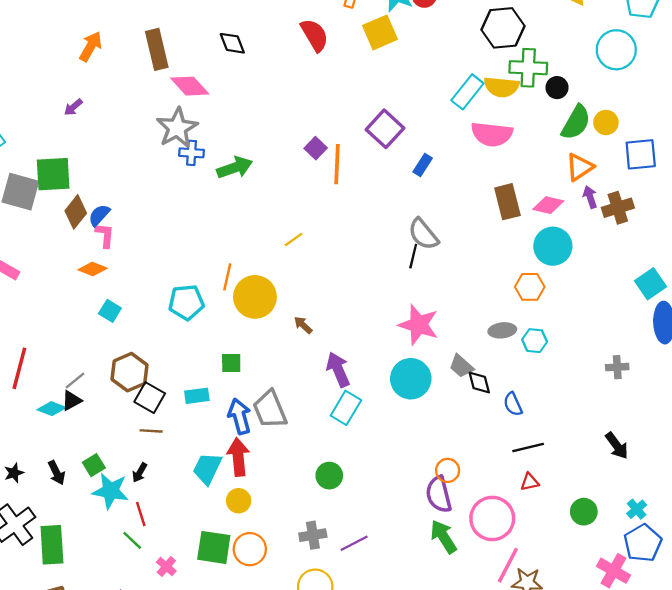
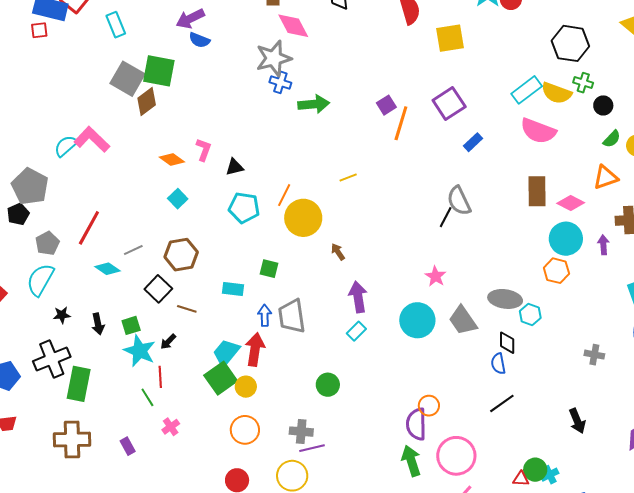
yellow square: (380, 32) -> (450, 38), moved
green cross: (528, 68) -> (583, 83), size x0.6
purple arrow: (73, 107) -> (190, 19), size x1.6
green semicircle: (576, 122) -> (612, 139), size x0.6
purple arrow: (590, 197) -> (603, 245), moved
brown diamond: (76, 212) -> (147, 101), moved
blue semicircle: (99, 215) -> (199, 40), moved, turned -125
pink L-shape: (105, 235) -> (204, 150), moved
orange hexagon: (530, 287) -> (556, 271), moved
pink star: (419, 325) -> (436, 276), size x0.6
gray ellipse: (502, 330) -> (505, 299), size x1.4
gray trapezoid: (461, 366) -> (463, 320), size x1.4
black diamond: (479, 383) -> (507, 343), moved
black square: (150, 398) -> (158, 289), moved
black triangle: (72, 401) -> (235, 167), moved
cyan rectangle: (346, 408) -> (356, 331), size x0.7
blue arrow: (240, 416) -> (265, 315), size x0.7
black line: (528, 447) -> (502, 403), turned -36
red triangle: (530, 482) -> (521, 479), moved
cyan cross: (637, 509) -> (550, 475), moved
purple line: (354, 543) -> (312, 448), moved
green square: (214, 547) -> (221, 378), moved, turned 32

